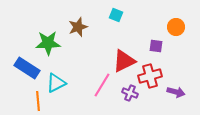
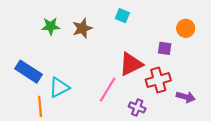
green star: (48, 43) -> (51, 26), moved, size x0.7
purple cross: (130, 93) -> (137, 107), moved

